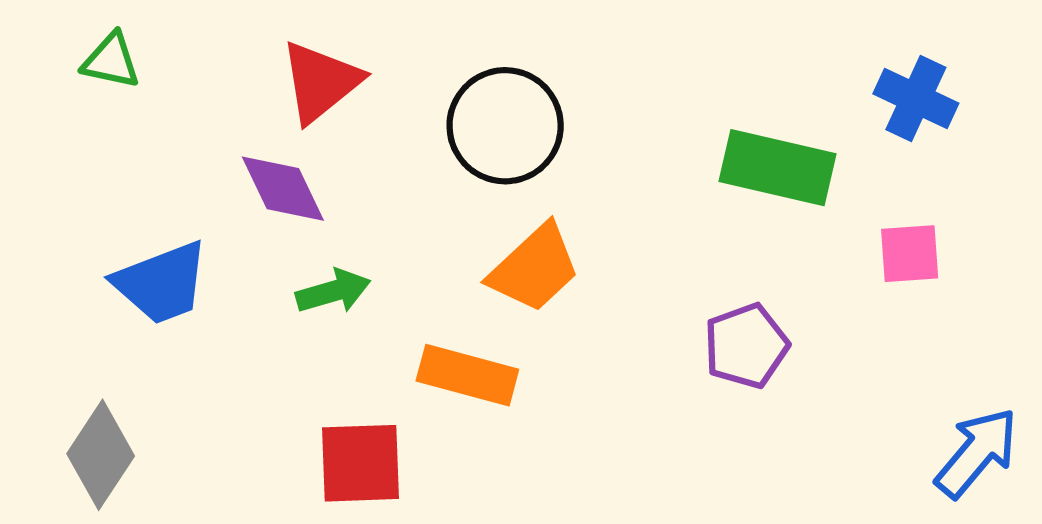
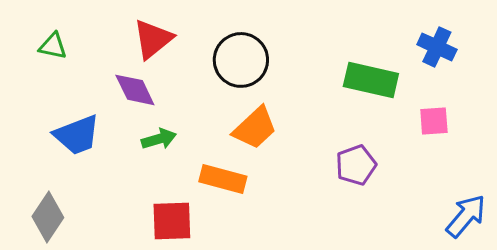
green triangle: (111, 61) -> (53, 46), moved

